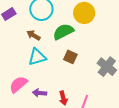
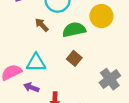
cyan triangle: (37, 57) -> (36, 63), moved

